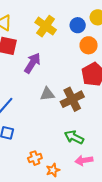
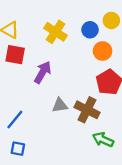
brown cross: (72, 99) -> (87, 110), turned -35
green arrow: (74, 137) -> (103, 140), moved

